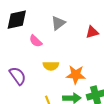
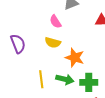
pink semicircle: (36, 41) -> (55, 22), moved

